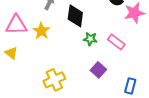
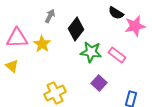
black diamond: (75, 16) -> (76, 29), turned 30
green star: (90, 39) -> (91, 52), size x1.5

